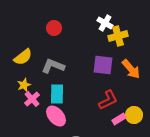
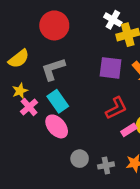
red circle: (54, 28) -> (54, 25), size x1.6
gray L-shape: (53, 66) -> (53, 69), turned -40
cyan rectangle: (57, 94) -> (58, 101), turned -36

